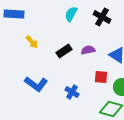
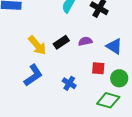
yellow arrow: (32, 42) -> (37, 45), moved, size x1.5
blue L-shape: (36, 84) -> (33, 75), turned -70

